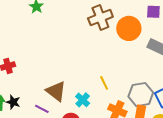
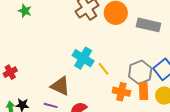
cyan cross: (83, 100) -> (83, 58), moved, size x1.5

